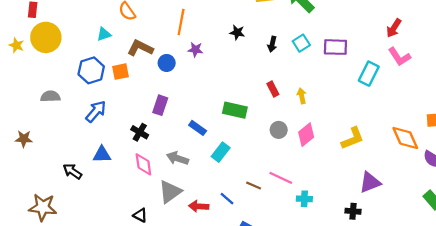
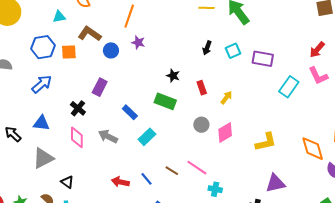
black star: (237, 32) -> (173, 76), moved
yellow arrow: (302, 96) -> (226, 98), turned 40
gray triangle: (170, 192) -> (43, 158), moved

